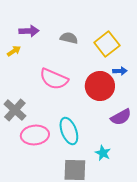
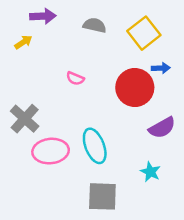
pink semicircle: (54, 79) -> (75, 78), size x0.5
cyan star: (103, 153) -> (150, 172), moved

